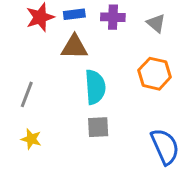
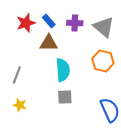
blue rectangle: (74, 14) -> (49, 21), turned 56
gray triangle: (156, 23) -> (104, 27), size x1.6

